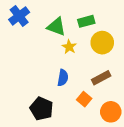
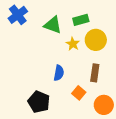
yellow star: (69, 47) -> (73, 44), moved
brown rectangle: (101, 78) -> (95, 73), turned -54

